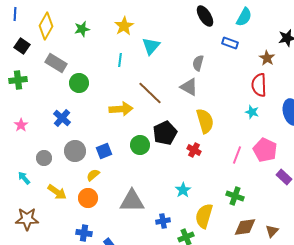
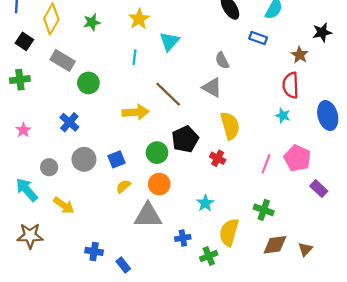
gray semicircle: (198, 63) -> (222, 60), turned -42
yellow semicircle: (93, 175) -> (123, 186), moved
cyan arrow: (24, 178) -> (27, 190), size x1.6
orange circle: (88, 198) -> (159, 184), moved

